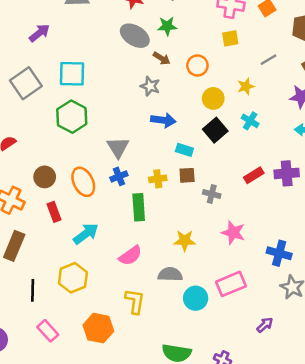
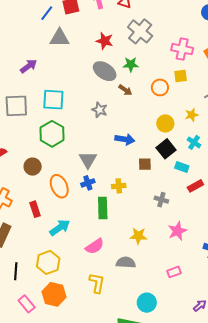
orange circle: (197, 66) -> (160, 87), moved
gray square: (26, 83) -> (16, 106), turned 30
gray star: (150, 86) -> (100, 110), moved
cyan rectangle: (184, 150) -> (182, 167), moved
brown square: (187, 175) -> (145, 164), moved
brown circle: (45, 177) -> (33, 167), moved
pink star: (233, 233) -> (177, 231), turned 30
pink rectangle: (231, 284) -> (174, 272), size x0.6
cyan circle: (196, 298) -> (147, 303), moved
orange hexagon: (98, 328) -> (54, 294), moved

